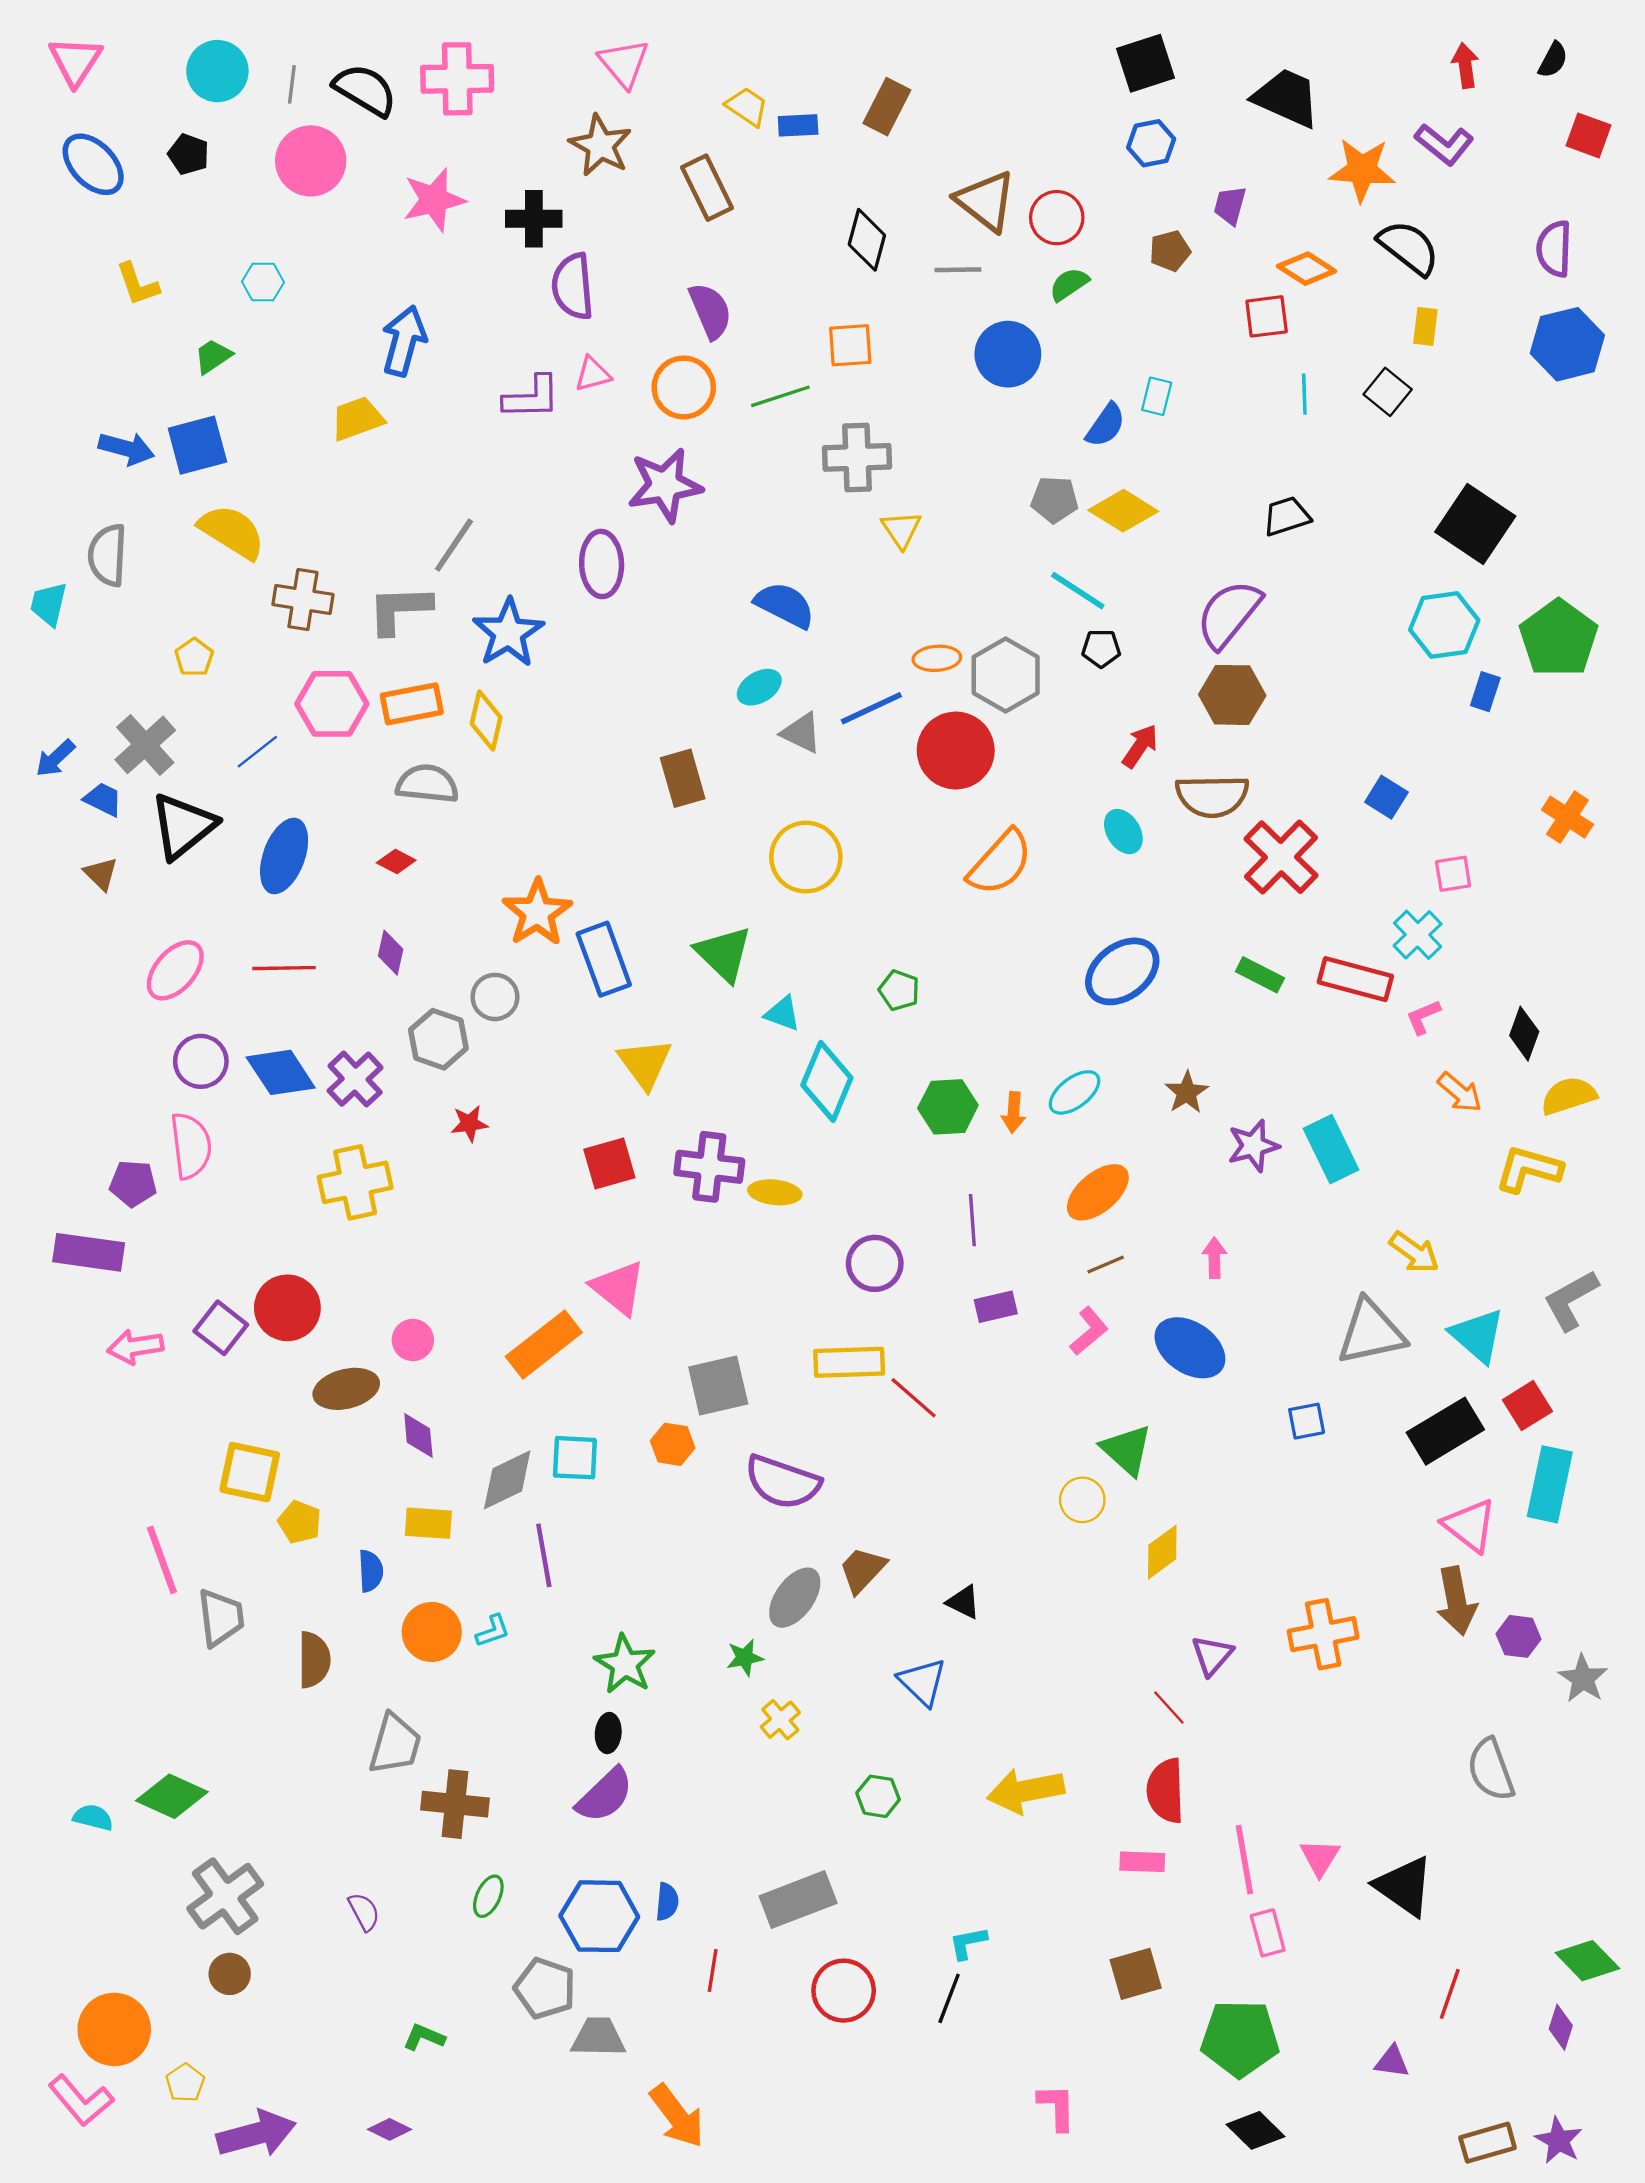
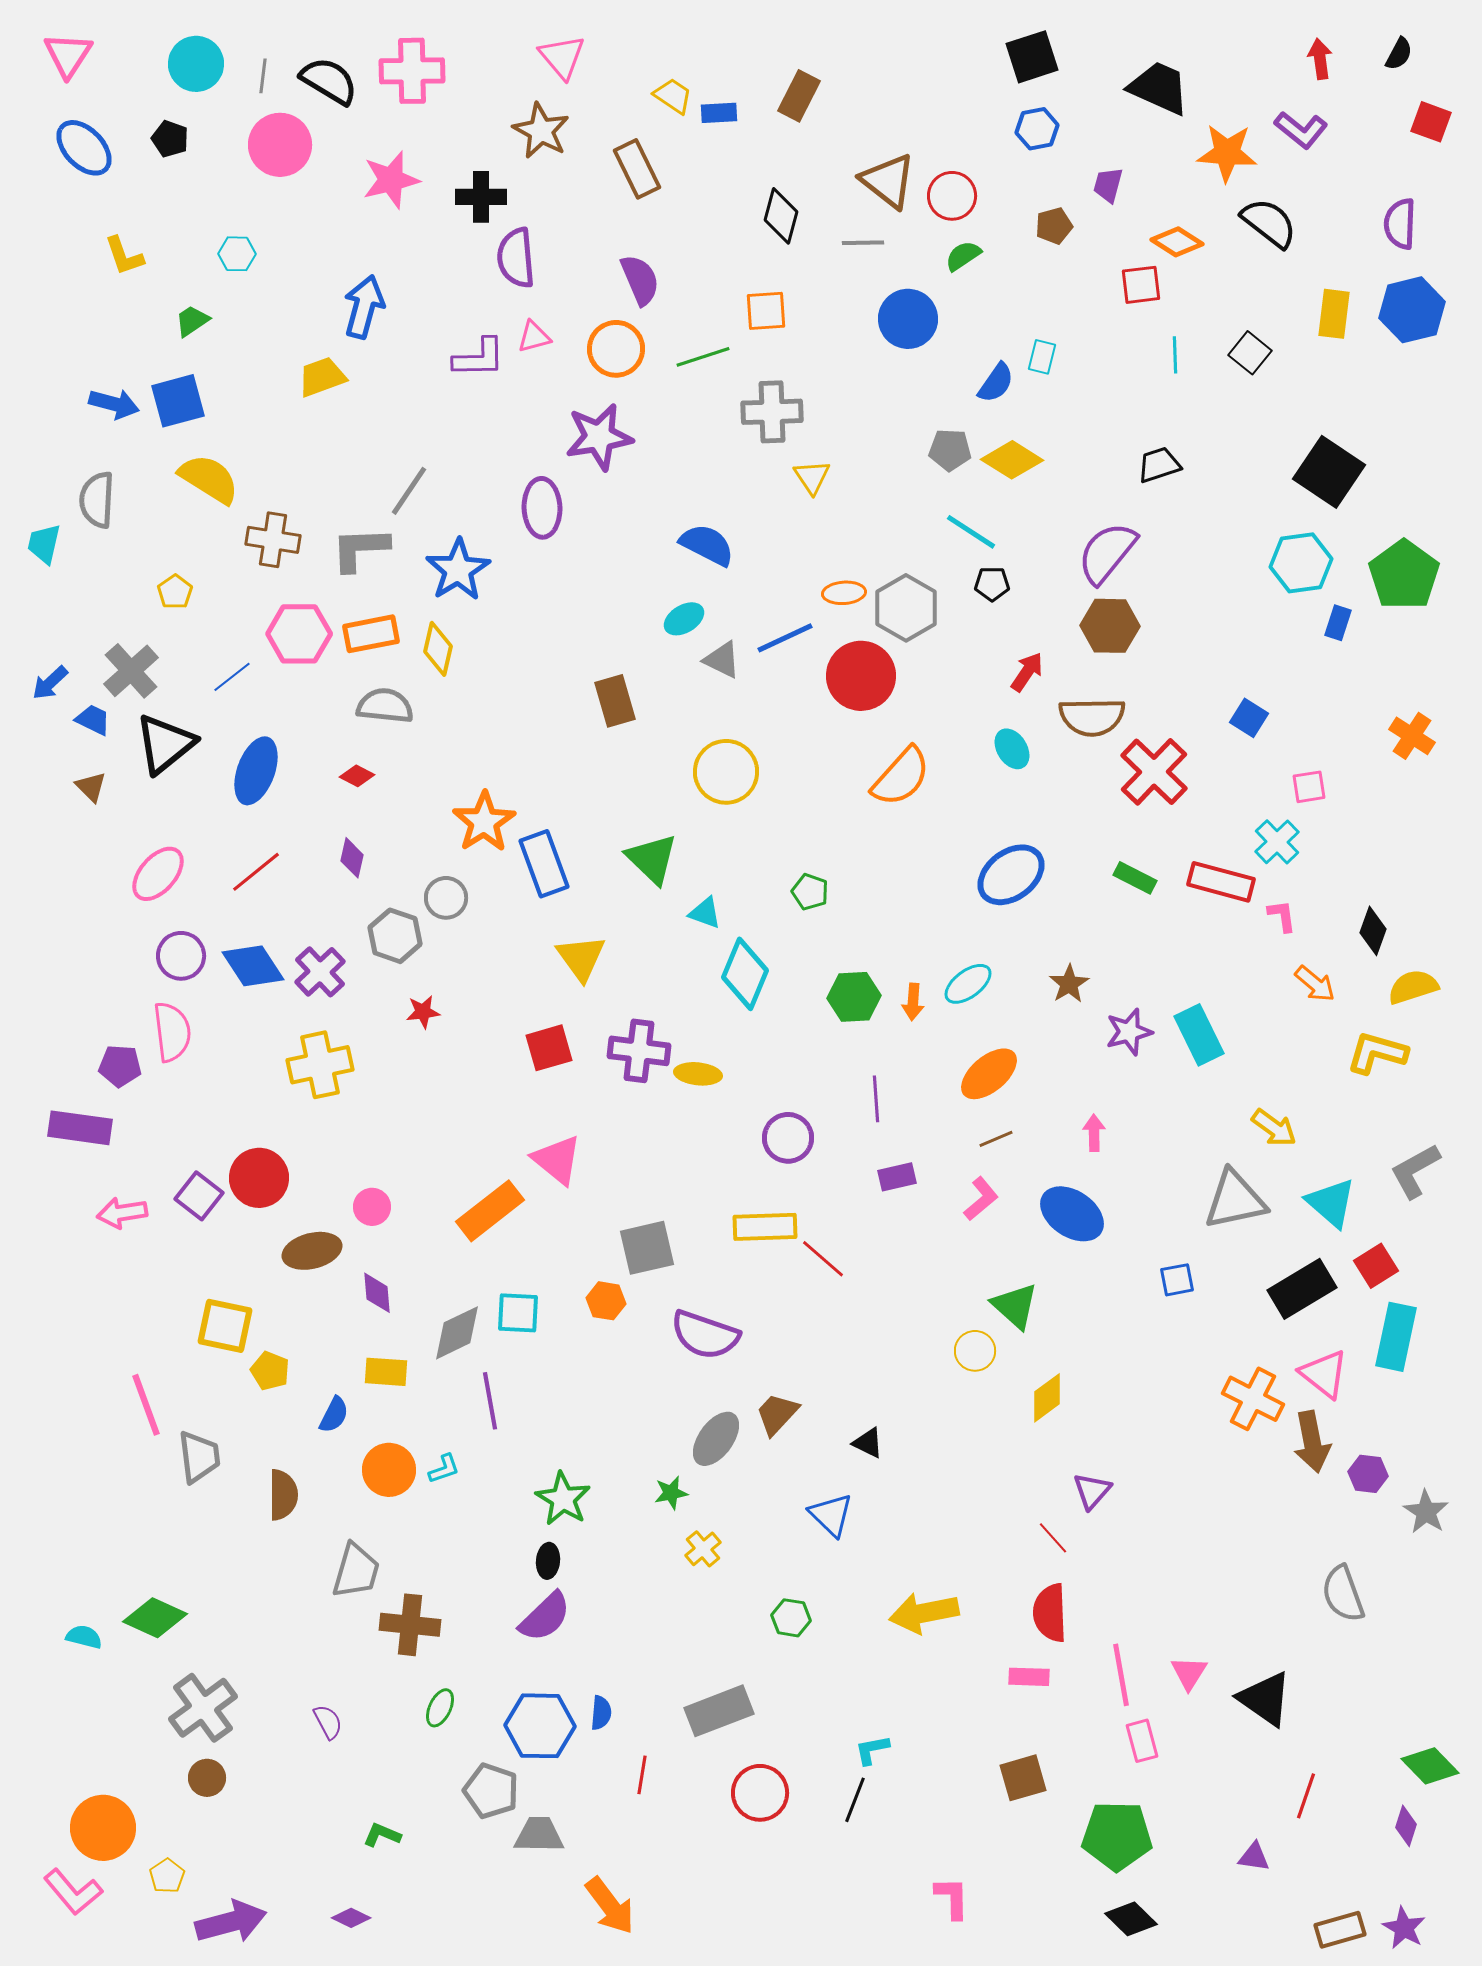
yellow rectangle: (1425, 326) -> (1334, 314), moved, size x1.4
red line: (284, 968) -> (256, 872), turned -38
pink L-shape: (1423, 1017) -> (1282, 916), turned 105
blue semicircle: (371, 1571) -> (334, 1415), turned 30
orange cross: (1323, 1634) -> (1253, 1399), moved, turned 38

